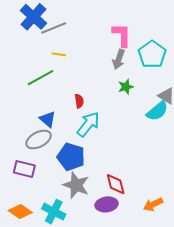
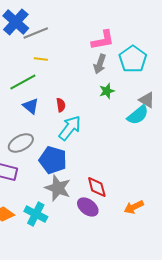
pink L-shape: (122, 35) -> (103, 40), turned 80
blue triangle: (48, 119) -> (31, 106), moved
purple ellipse: (107, 204) -> (88, 207), turned 45

